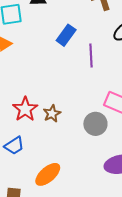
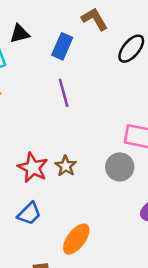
blue rectangle: (66, 35) -> (62, 46), moved
purple line: (91, 56) -> (64, 93), moved

